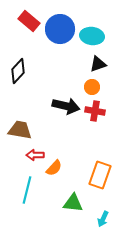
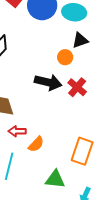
orange circle: (92, 87) -> (65, 57), moved
red cross: (95, 111) -> (77, 87), turned 30

